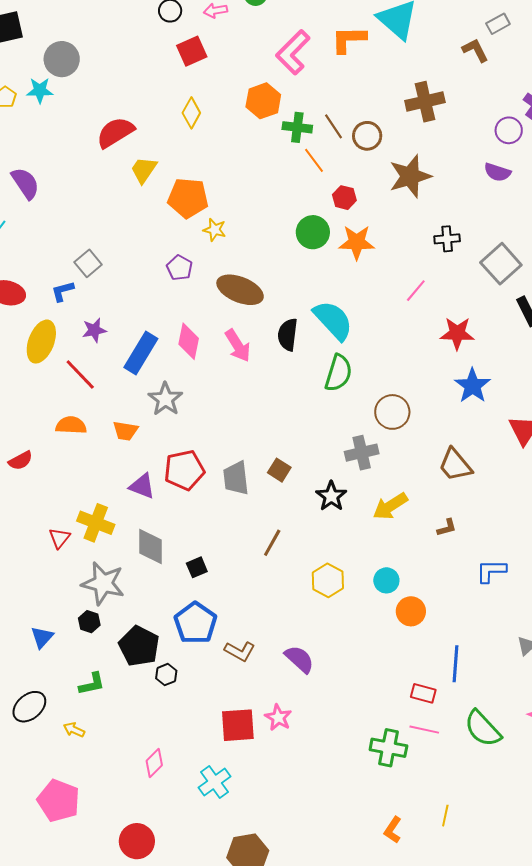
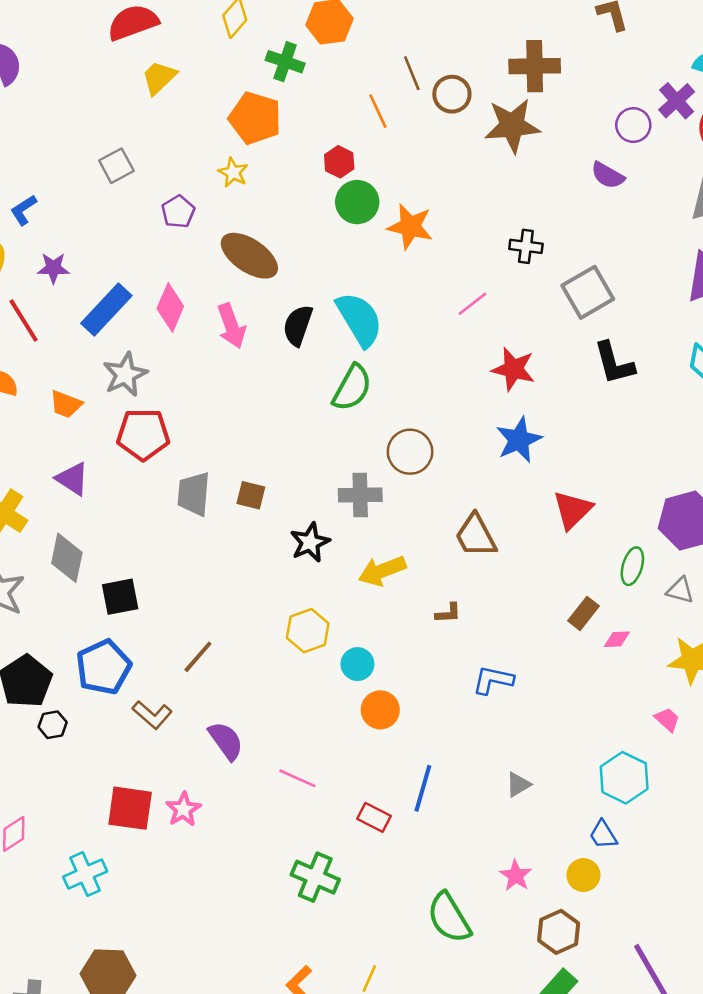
green cross: (297, 127) -> (285, 62), moved
brown star: (410, 176) -> (512, 126), moved
orange pentagon: (188, 198) -> (255, 118), moved
red hexagon: (344, 198) -> (339, 162), moved
gray square: (88, 263) -> (116, 166), moved
blue L-shape: (63, 291) -> (24, 210), turned -30
red pentagon: (184, 470) -> (143, 434), moved
brown square: (279, 470) -> (251, 495), turned -30
brown line: (272, 543) -> (198, 657), moved
black square: (197, 567) -> (120, 597), size x1.4
yellow hexagon: (328, 580) -> (308, 631), moved
green semicircle: (483, 729) -> (449, 918), moved
pink line: (424, 730) -> (297, 778), moved

